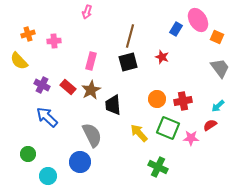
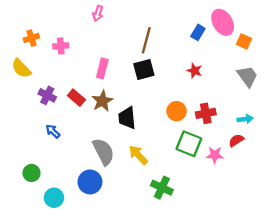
red star: (162, 57) -> (195, 71), moved
cyan arrow: (218, 106) -> (245, 119), turned -144
blue arrow: (47, 117) -> (53, 131), size x0.6
yellow arrow: (139, 133) -> (138, 155), moved
green cross: (158, 167) -> (162, 188), moved

